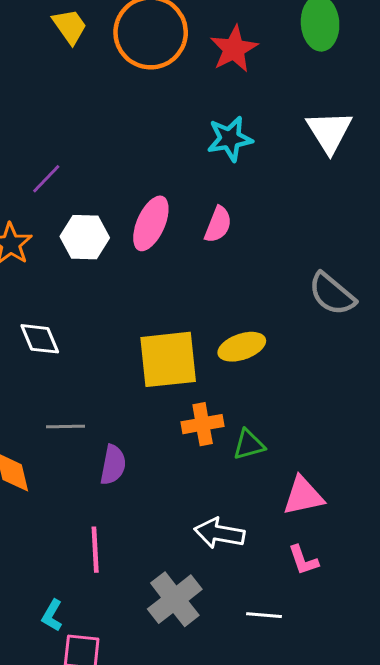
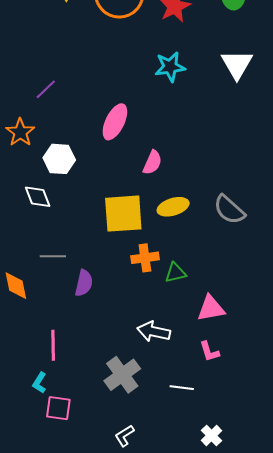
pink semicircle: (218, 225) -> (152, 162), moved
white hexagon: (85, 237) -> (59, 159), moved
gray semicircle: (332, 294) -> (229, 210), moved
pink line: (95, 550) -> (53, 345), moved

